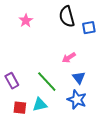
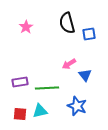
blue triangle: (79, 78) -> (85, 75), moved
purple rectangle: (12, 81) -> (20, 82), moved, turned -70
green line: (47, 82) -> (47, 88), turned -50

